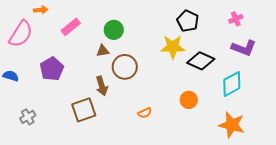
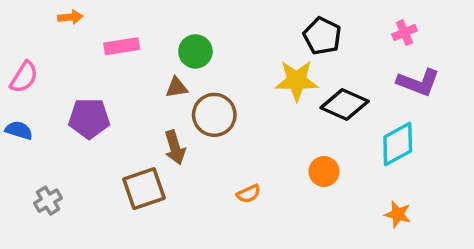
pink rectangle: (71, 27) -> (122, 46), turned 30
pink semicircle: (21, 34) -> (24, 77), moved, size x0.7
purple pentagon: (52, 69) -> (89, 118), turned 30
orange star: (232, 125) -> (398, 214), size x0.6

